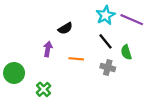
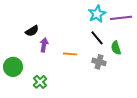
purple line: (132, 20) -> (121, 18), turned -30
black semicircle: (65, 28) -> (32, 31), moved

